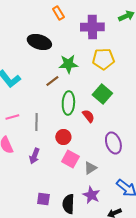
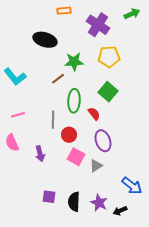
orange rectangle: (58, 13) -> (64, 11), turned -64
purple cross: (92, 27) -> (98, 25), turned 35
gray line: (36, 122) -> (53, 120), moved
purple ellipse: (113, 143) -> (103, 141), moved
purple arrow: (34, 156) -> (40, 154), turned -35
purple star: (91, 195) -> (99, 203), moved

